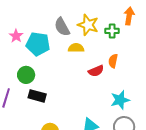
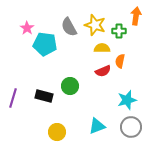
pink star: (16, 36) -> (27, 28), moved
yellow semicircle: (76, 48) -> (102, 48), moved
green circle: (26, 75) -> (70, 86), moved

